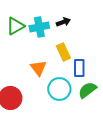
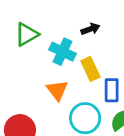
cyan cross: (39, 27) -> (62, 52), moved, turned 36

